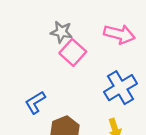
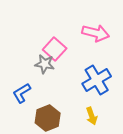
gray star: (61, 32) -> (45, 64), moved

